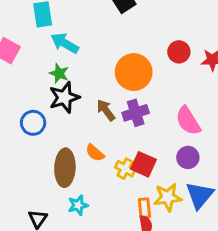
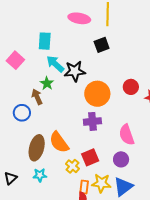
black star: (64, 97) -> (75, 71), moved
brown arrow: (106, 110) -> (37, 97), moved
orange semicircle: (95, 153) -> (59, 142), size x1.6
red square: (144, 164) -> (90, 157), turned 30
yellow cross: (125, 169) -> (72, 166), moved

